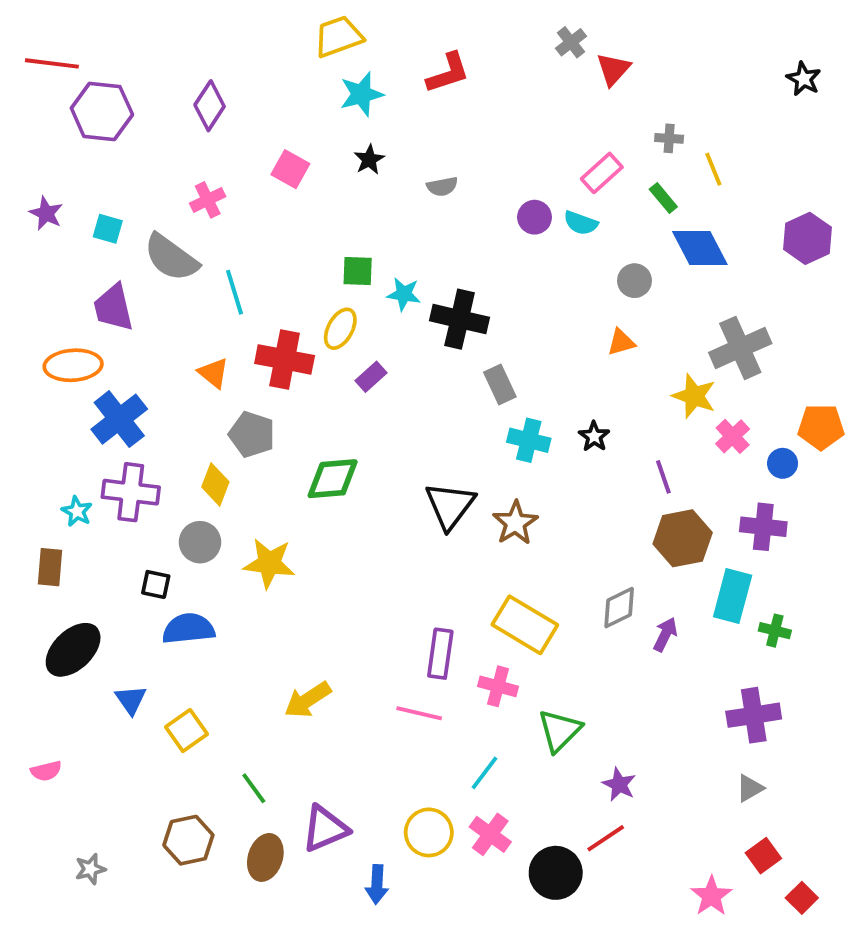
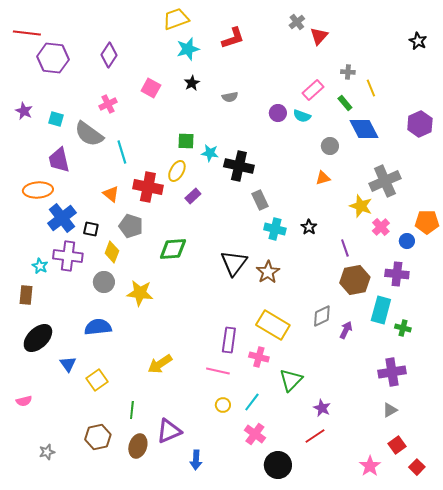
black square: (156, 584) -> (91, 229), moved
green line: (254, 788) -> (132, 410), turned 42
yellow circle: (429, 832) -> (223, 405), moved, size x0.6
black circle: (556, 873) -> (278, 465), moved

